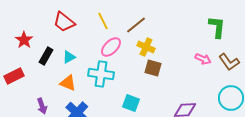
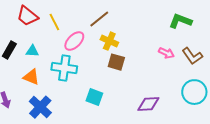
yellow line: (103, 21) -> (54, 22), moved
green L-shape: (217, 27) -> (180, 21), turned -75
cyan triangle: (69, 57) -> (32, 51), turned 32

